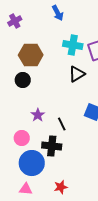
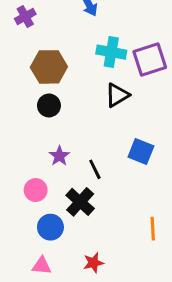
black circle: (23, 80) -> (49, 105), moved
black cross: (52, 146) -> (80, 202), turned 36
blue circle: (32, 163) -> (50, 227), size x0.7

